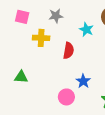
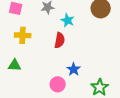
cyan star: (86, 30) -> (68, 20), moved
yellow cross: (41, 38) -> (23, 35), moved

